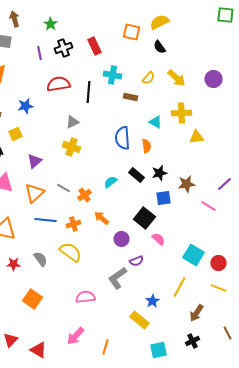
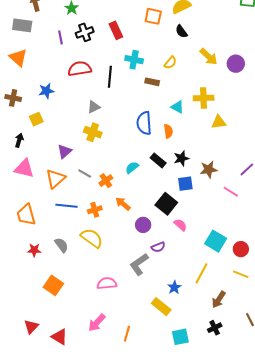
yellow arrow: (176, 78) -> (209, 57), moved
purple triangle: (34, 161) -> (64, 151), moved

